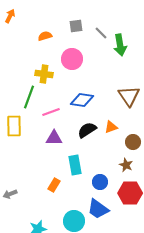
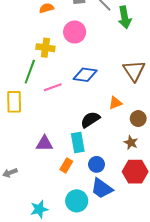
black semicircle: (87, 130) -> (90, 120), moved
purple triangle: (54, 138) -> (44, 144), moved
blue circle: (100, 182) -> (97, 164), moved
orange rectangle: (54, 185) -> (66, 165), moved

